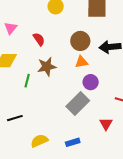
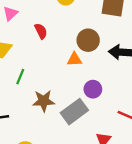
orange triangle: (81, 62) -> (74, 59), moved
brown star: (47, 67) -> (44, 101), moved

